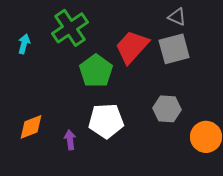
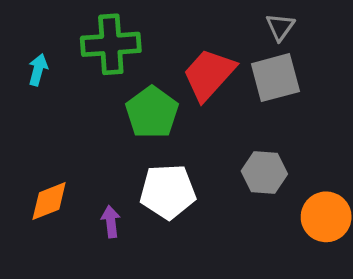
gray triangle: (177, 17) -> (280, 27), turned 42
green cross: (70, 28) -> (111, 44), turned 30

